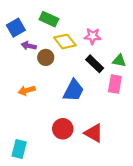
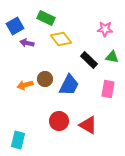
pink star: (93, 36) -> (105, 29), moved
brown circle: (46, 57) -> (45, 79), moved
pink rectangle: (115, 84) -> (108, 89), moved

